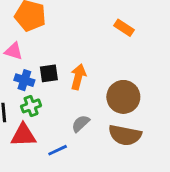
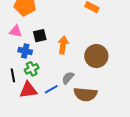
black square: (49, 73) -> (40, 36), moved
brown semicircle: (125, 135) -> (85, 94), moved
blue line: (58, 150) -> (51, 89), moved

